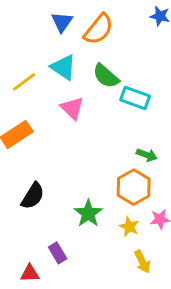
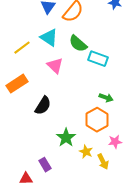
black semicircle: (33, 196) -> (43, 106), moved
yellow star: (129, 227) -> (86, 152), moved
yellow arrow: (142, 262) -> (103, 162), moved

